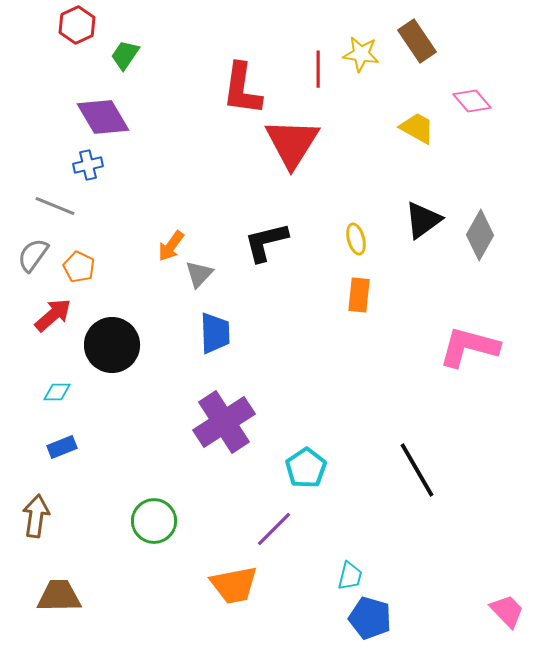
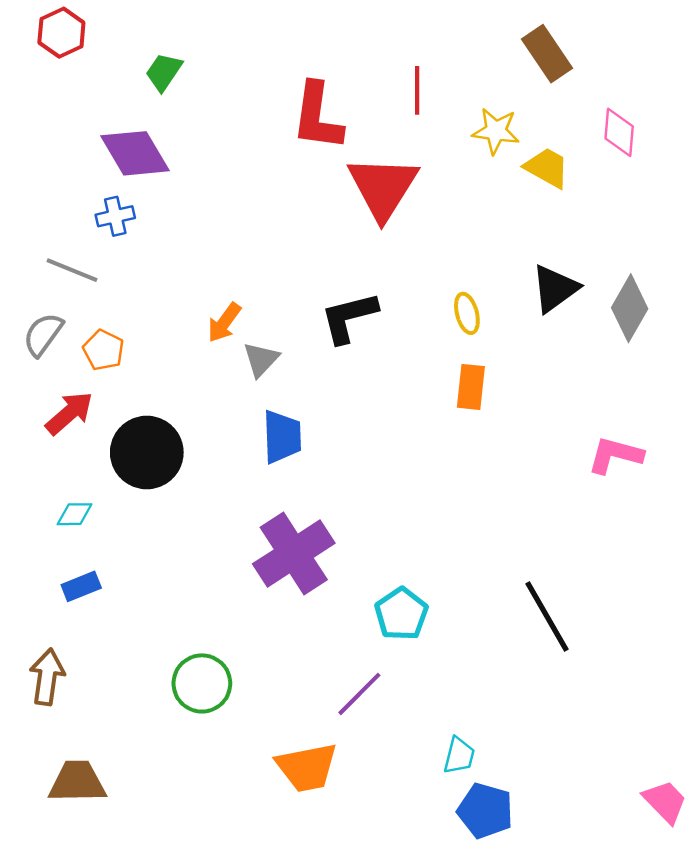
red hexagon: (77, 25) -> (61, 33), moved
yellow star: (361, 54) -> (496, 131), moved
pink diamond: (472, 101) -> (619, 132), turned 45
pink L-shape: (469, 347) -> (615, 455), size x0.7

